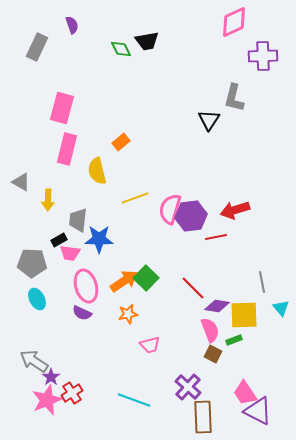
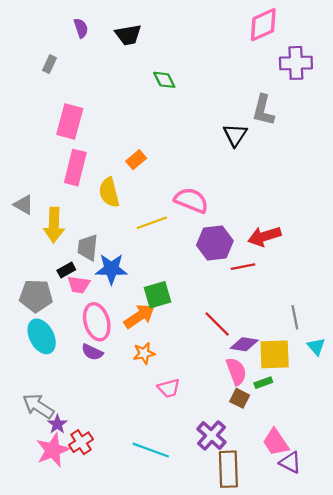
black trapezoid: (147, 41) -> (128, 35), moved
gray rectangle: (37, 47) -> (49, 64), moved, size x0.6
green diamond: (121, 49) -> (164, 80), moved
yellow arrow: (48, 200) -> (54, 225), size x1.4
pink semicircle: (170, 209) -> (191, 200), moved, turned 96
green square: (146, 278) -> (157, 295), moved, turned 30
cyan ellipse: (37, 299) -> (42, 336), size x1.4
purple triangle: (258, 411) -> (290, 462), size x0.7

